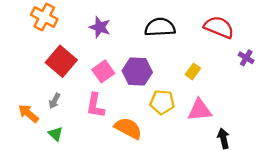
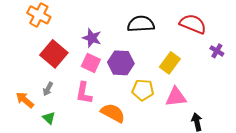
purple star: (100, 27) -> (92, 38), moved
pink square: (103, 71) -> (91, 63), turned -30
yellow rectangle: (193, 71) -> (170, 63), size x1.5

